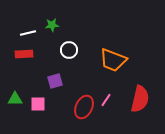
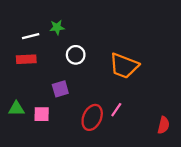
red semicircle: (140, 99) -> (164, 125), moved, size x0.6

